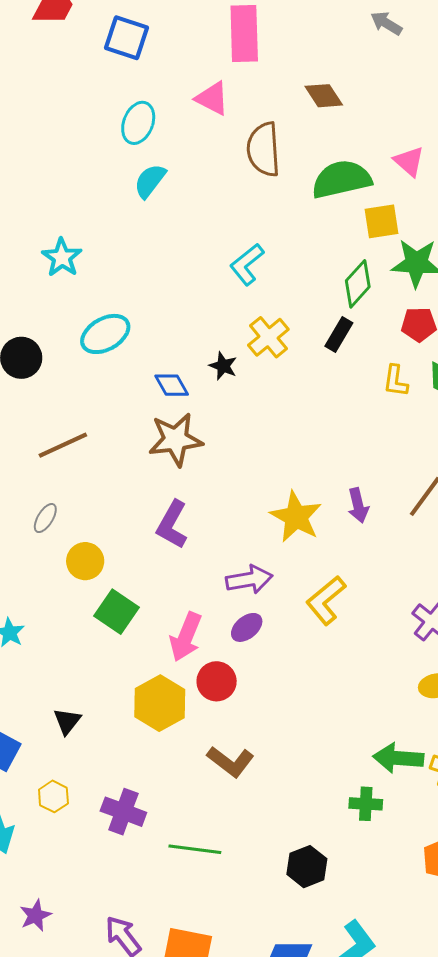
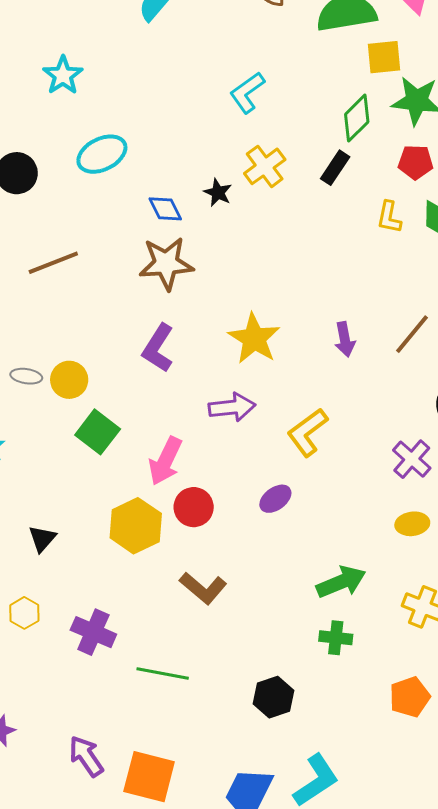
yellow star: (296, 517) -> (254, 339), moved
gray ellipse: (45, 518) -> (26, 376), moved, turned 64
purple ellipse: (247, 627) -> (275, 499), moved
green arrow: (398, 758) -> (341, 582), moved, turned 150

